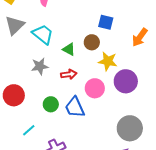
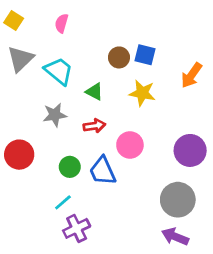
brown circle: (92, 42) -> (119, 57), moved
yellow star: (108, 61) -> (142, 93), moved
purple circle: (126, 81) -> (190, 150), moved
cyan line: (29, 130) -> (63, 202), moved

